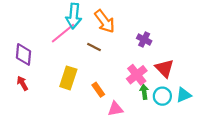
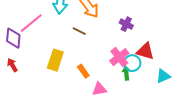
pink line: (63, 33) -> (31, 23), moved
red triangle: (164, 68) -> (145, 51), turned -30
cyan circle: (162, 96) -> (132, 63), moved

